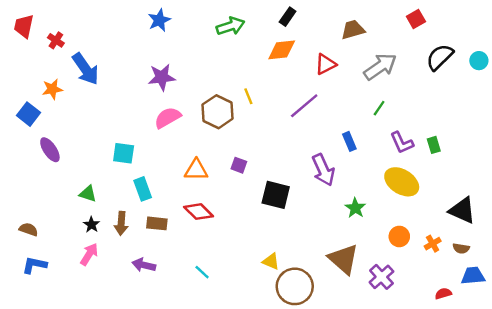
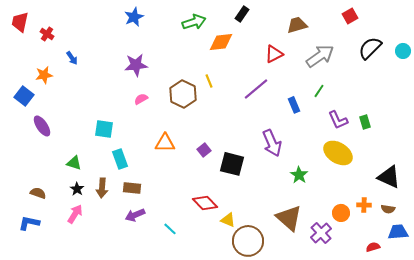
orange diamond: (282, 50) -> (221, 42), moved
blue arrow: (86, 69) -> (72, 58), size x0.5
pink semicircle: (168, 118) -> (141, 99), size x0.6
blue rectangle: (349, 141) -> (294, 105), moved
purple square: (239, 165) -> (204, 150), moved, turned 32
red diamond: (198, 212) -> (205, 203), moved
brown semicircle: (29, 229) -> (38, 193), moved
orange circle: (399, 236) -> (341, 213), moved
orange cross: (433, 244) -> (364, 205), turned 32
purple arrow: (144, 265) -> (135, 215), moved, turned -36

